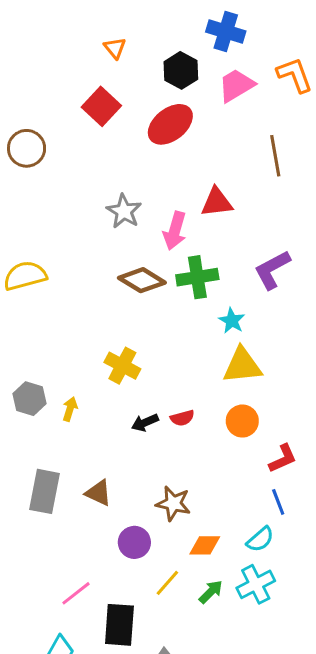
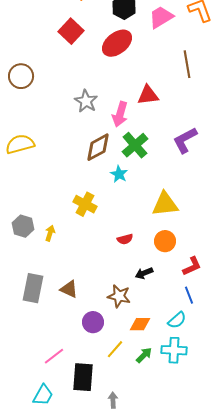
brown circle: (27, 148) -> (21, 76), moved
green cross: (197, 277) -> (135, 145), turned -32
brown diamond: (142, 280) -> (98, 147), turned -60
cyan star: (232, 321) -> (119, 174), moved
black arrow: (145, 423) -> (144, 273), moved
cyan cross: (256, 584) -> (174, 350), turned 30

